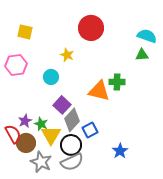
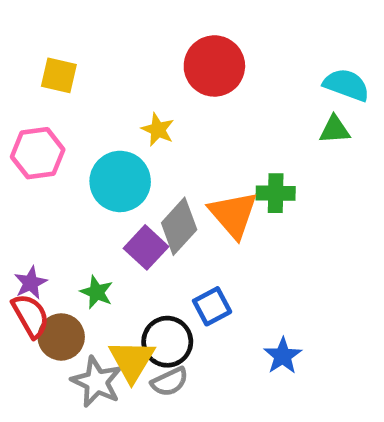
cyan circle: (51, 77) -> (120, 181), size x1.6
orange triangle: (99, 91) -> (233, 214), turned 35
gray diamond: (72, 120) -> (179, 226), moved
purple star: (25, 121) -> (31, 283), moved
yellow triangle: (51, 135) -> (132, 361), moved
gray semicircle: (72, 162) -> (170, 382), size x0.7

